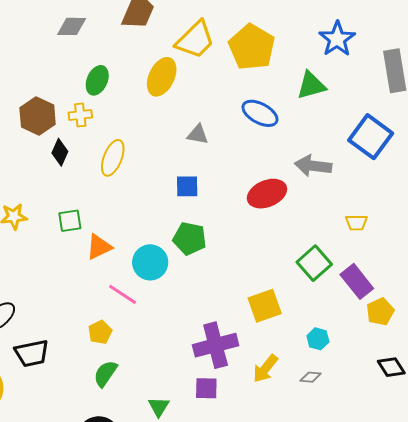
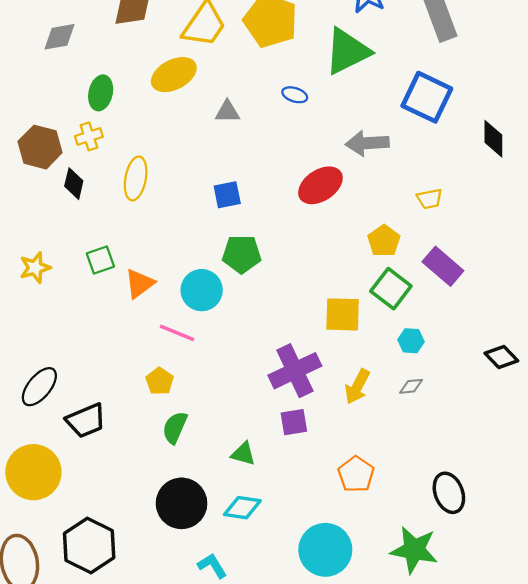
yellow ellipse: (162, 77) -> (174, 75), turned 48
green triangle: (311, 85) -> (347, 51), size x1.4
blue ellipse: (260, 113) -> (295, 95), size x0.6
gray triangle: (198, 134) -> (227, 112), moved
green square: (314, 263) -> (391, 289), moved
yellow square: (265, 306) -> (343, 314), turned 32
yellow pentagon: (380, 312) -> (384, 241), moved
green triangle: (159, 407) -> (243, 454), turned -35

